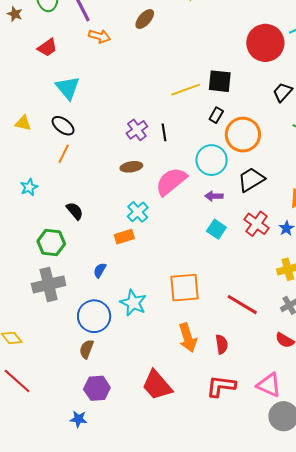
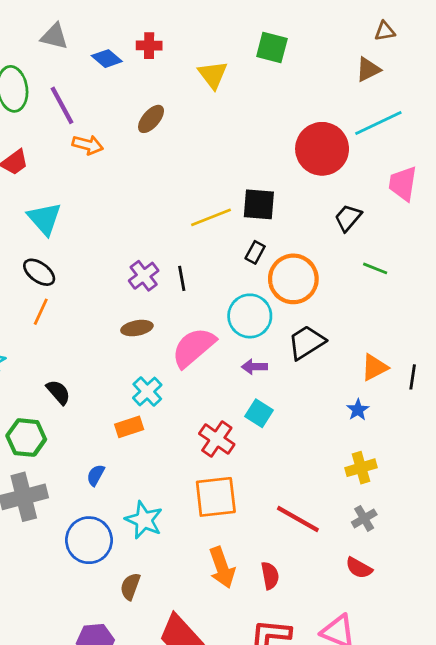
red cross: (257, 224) -> (217, 439), moved
brown semicircle: (87, 349) -> (130, 586), moved

